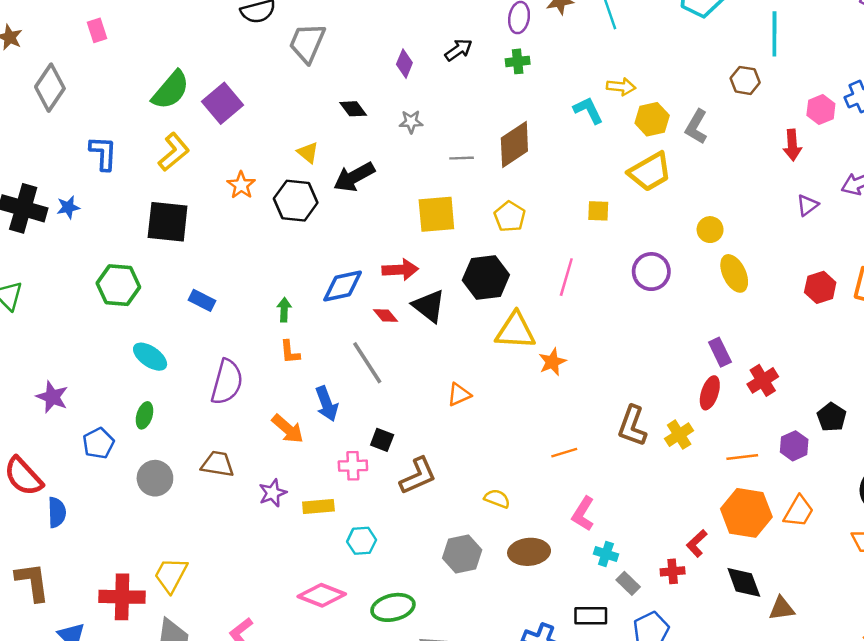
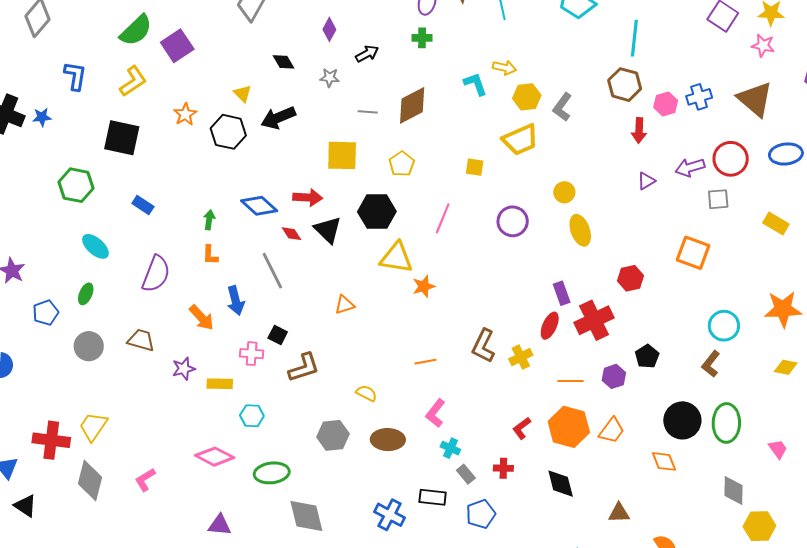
black arrow: (459, 50) -> (367, 54), moved
brown hexagon: (745, 80) -> (625, 85), moved, size x1.4
blue diamond: (343, 286) -> (259, 206), turned 48
red hexagon: (820, 287) -> (631, 278), moved
red cross: (763, 380) -> (594, 320), size x1.5
red L-shape: (697, 543) -> (522, 428), moved
brown triangle: (782, 608) -> (619, 513), moved

